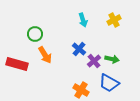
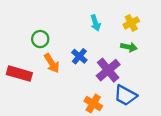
blue cross: (79, 49) -> (79, 56), moved
green arrow: (112, 59) -> (129, 47), moved
purple cross: (94, 61) -> (108, 70), size x1.5

